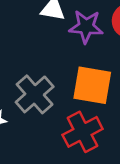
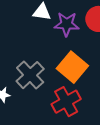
orange square: (92, 85) -> (72, 67), turned 32

